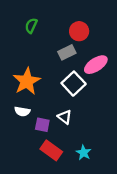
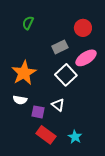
red circle: (79, 31) -> (83, 28), moved

